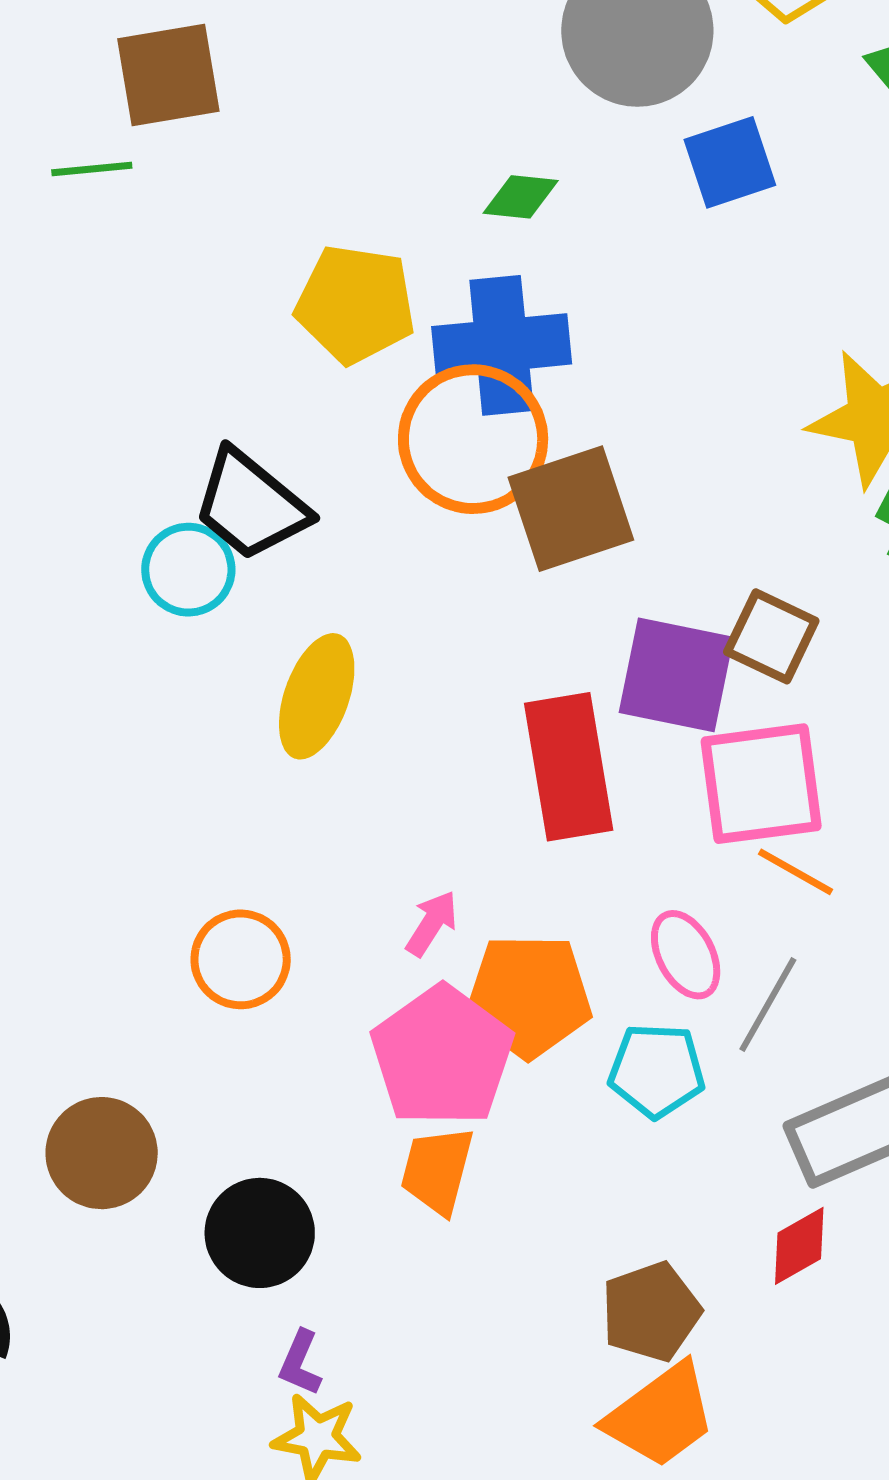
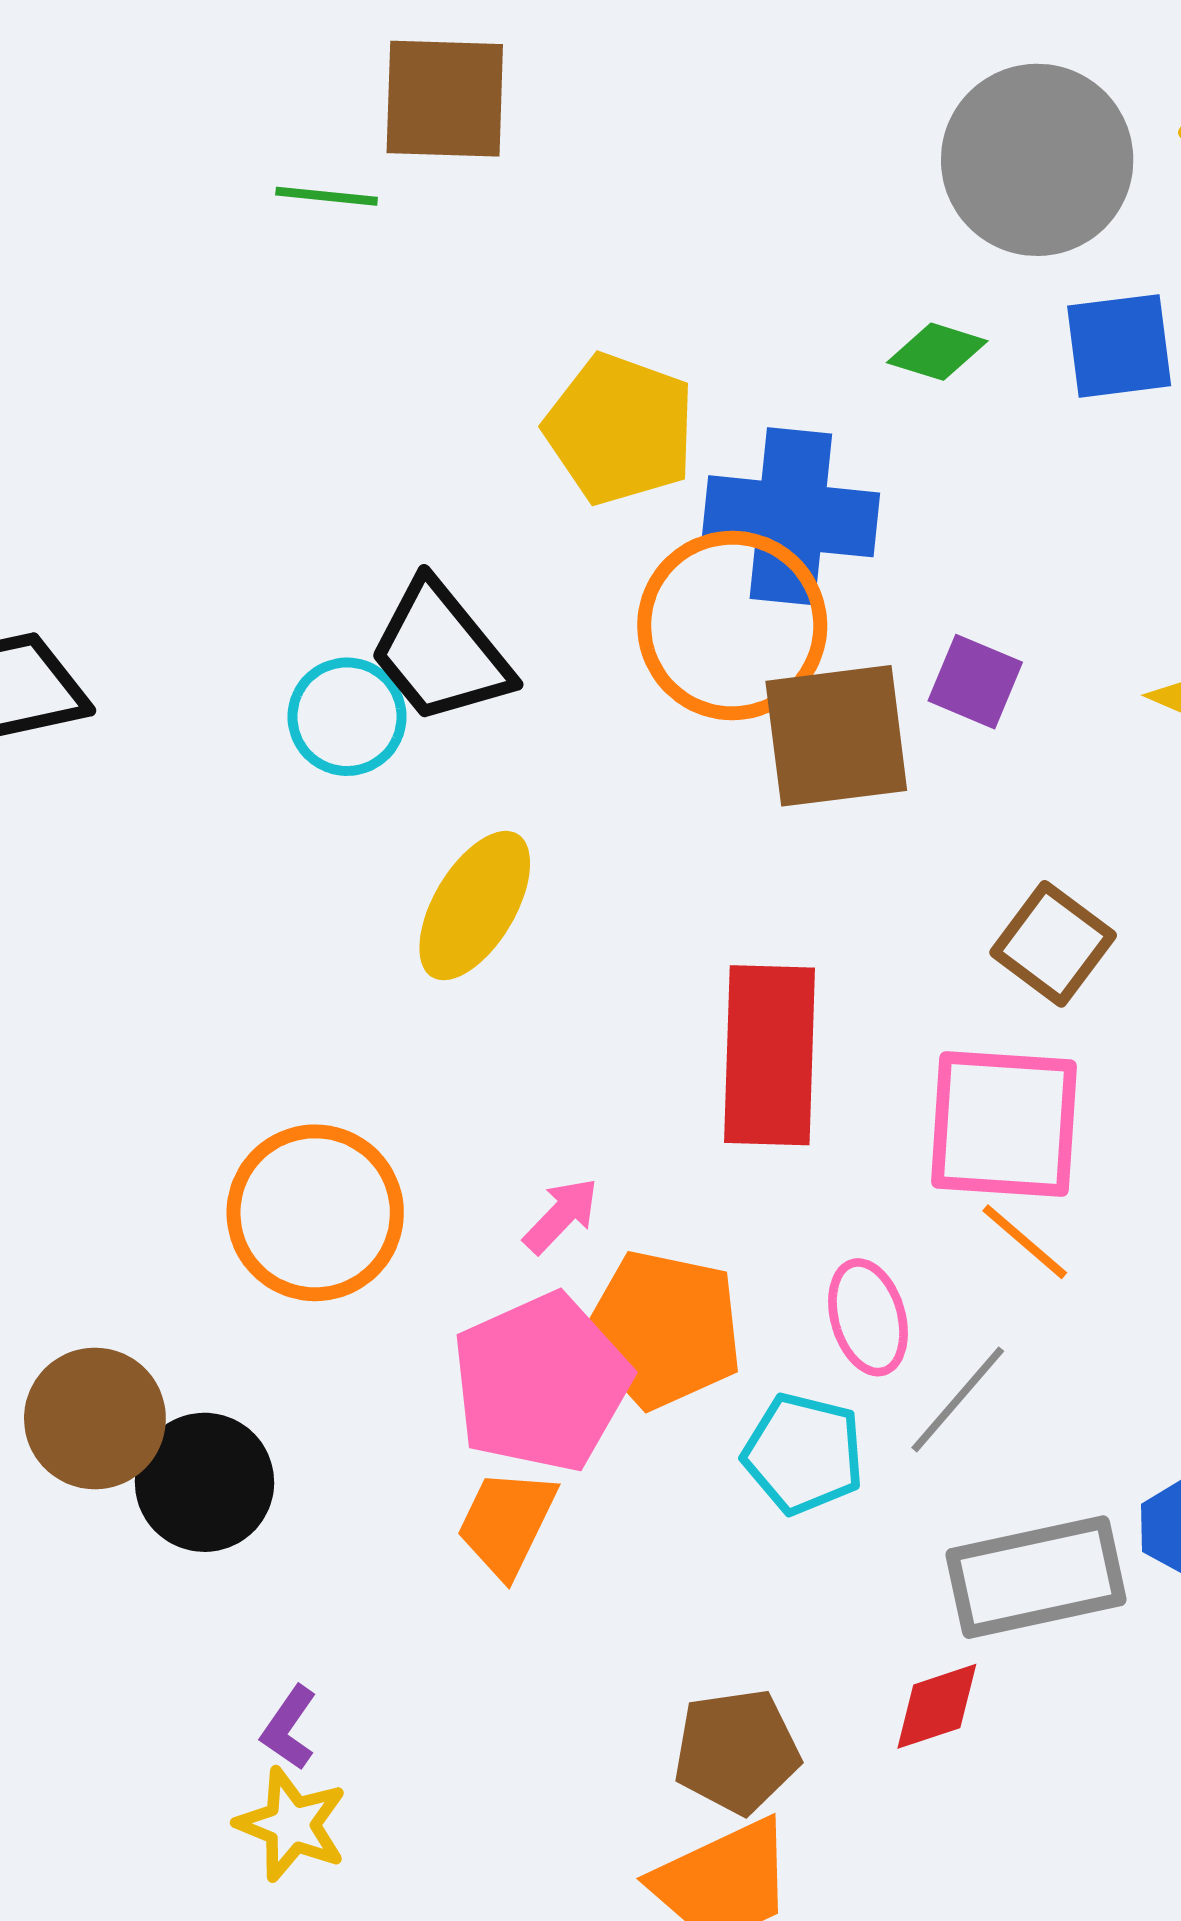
green diamond: (521, 197) -> (937, 352), moved
purple square: (676, 675) -> (975, 682), moved, size x0.6
orange circle: (241, 959) -> (315, 1213), size x1.4
black circle: (260, 1233) -> (204, 1482), moved

